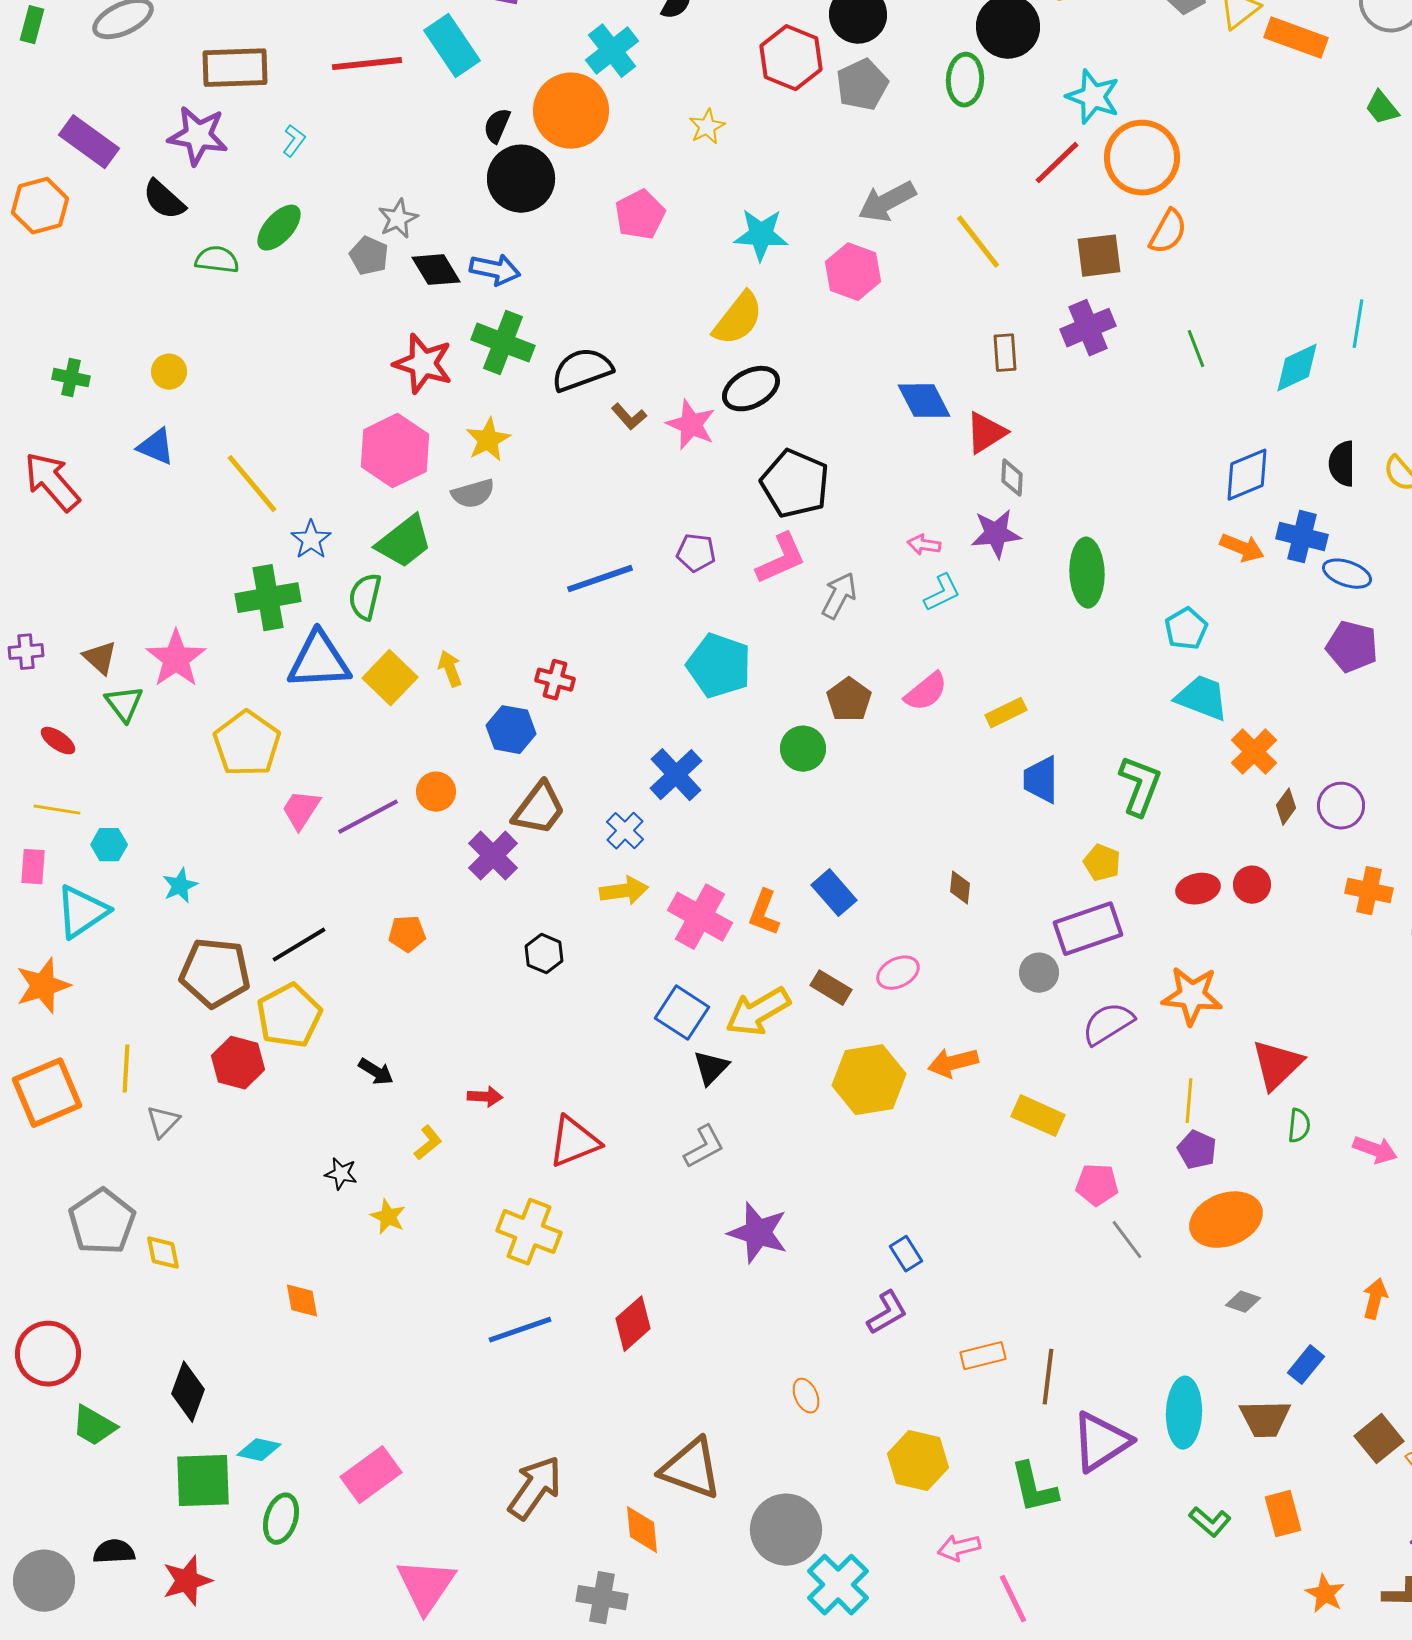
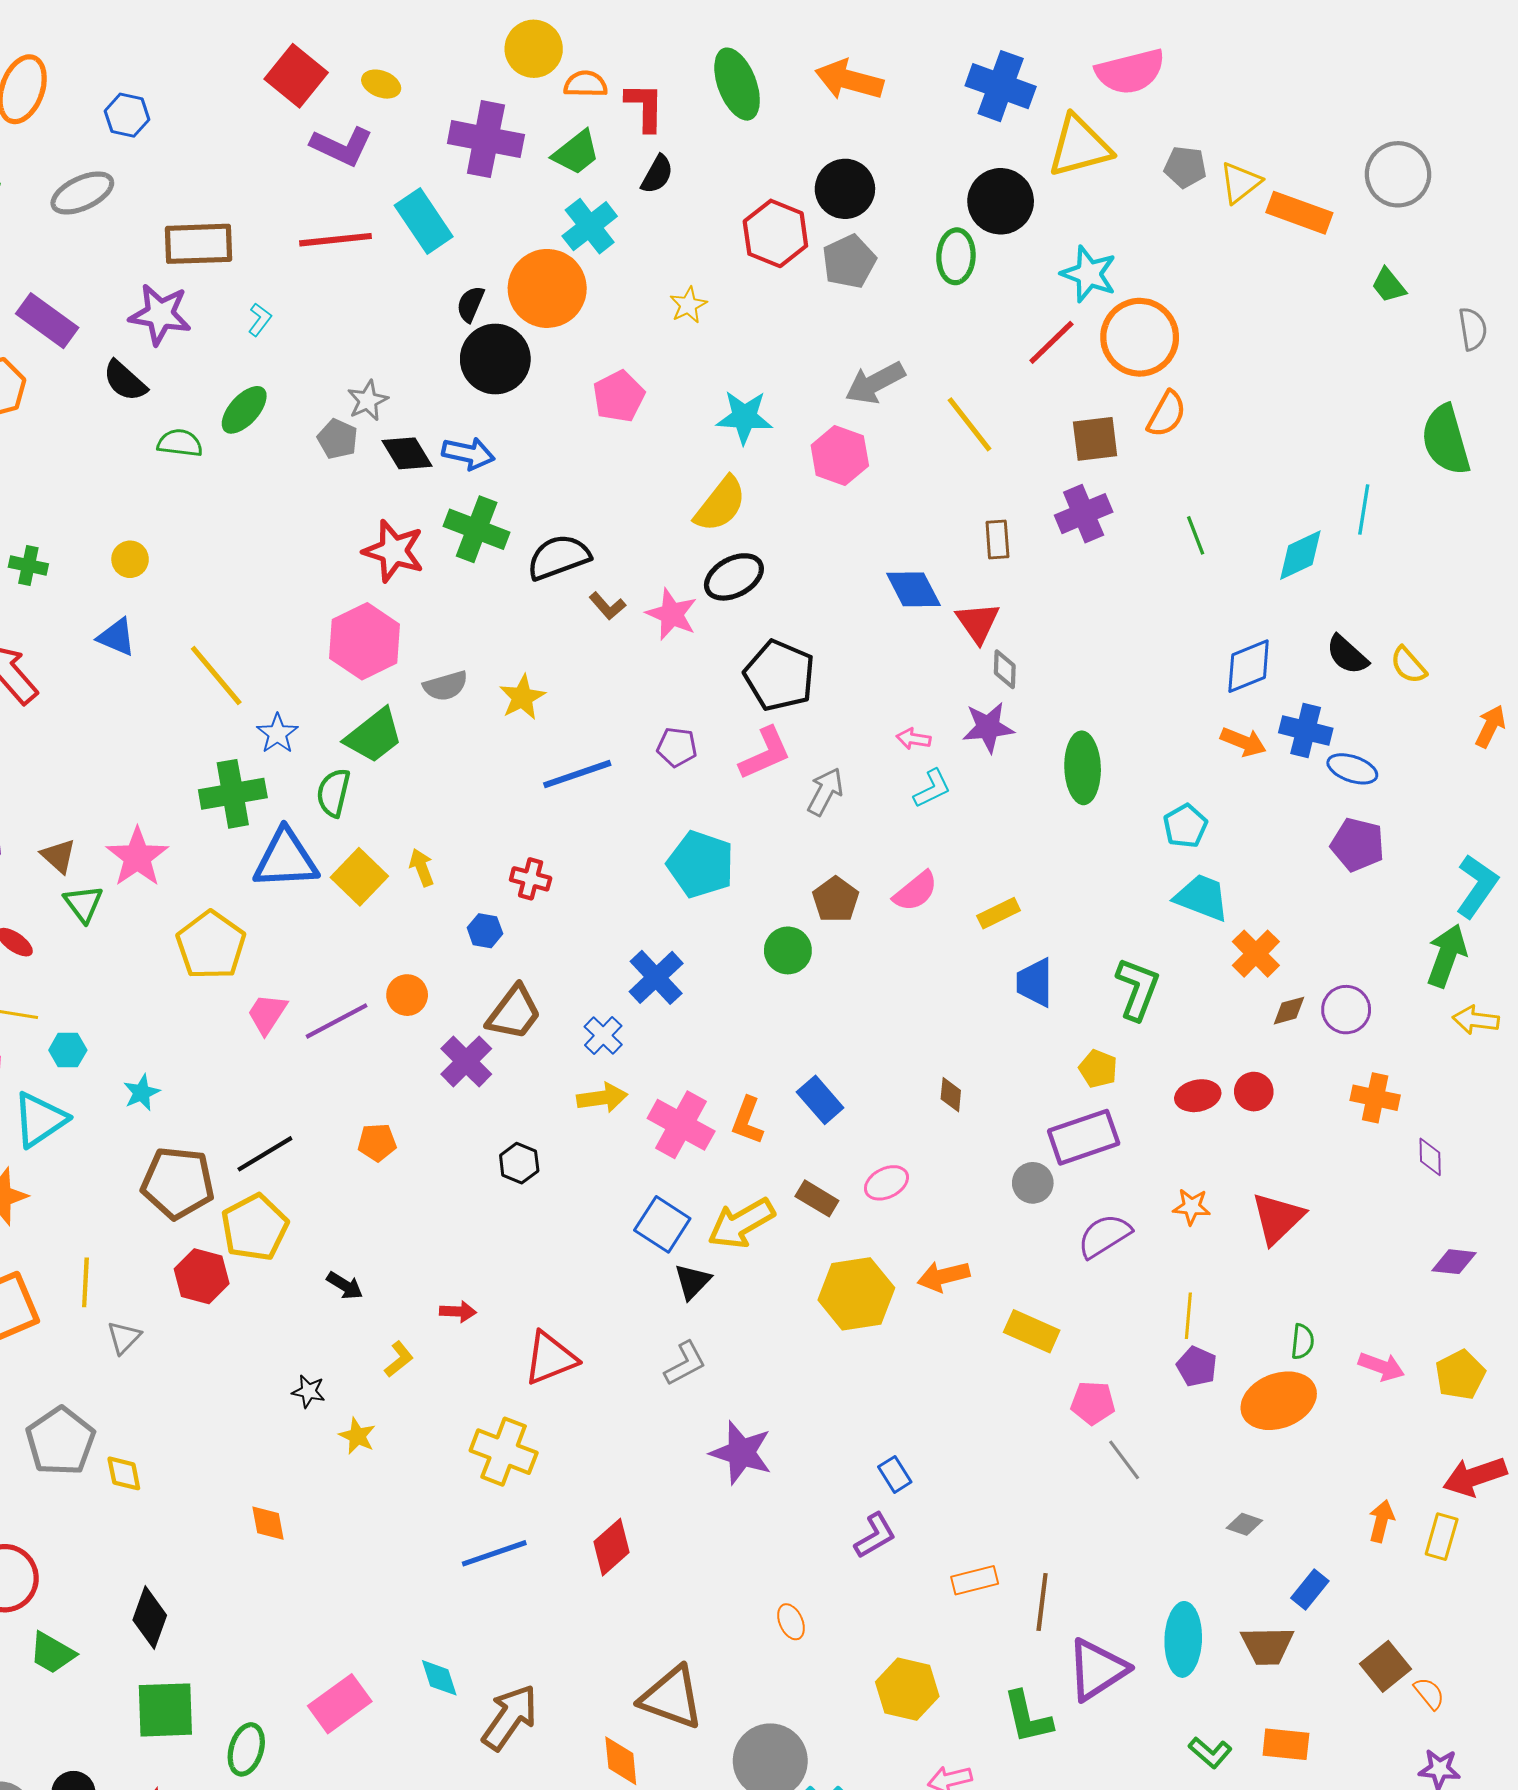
red triangle: (986, 433) -> (978, 623), turned -33
yellow star: (488, 440) -> (522, 697), moved
black semicircle: (1342, 464) -> (1347, 655), turned -48
blue hexagon: (511, 730) -> (485, 931), size x0.7
brown diamond: (1286, 807) -> (1289, 1011), turned 39
orange star: (1192, 996) -> (1192, 1207), size x0.6
red triangle: (1277, 1065) -> (1278, 1218), moved
orange ellipse: (1226, 1220) -> (1279, 1401), moved
cyan diamond: (259, 1450) -> (439, 1678), moved, turned 60
orange rectangle: (1283, 1514) -> (1286, 1744), turned -69

